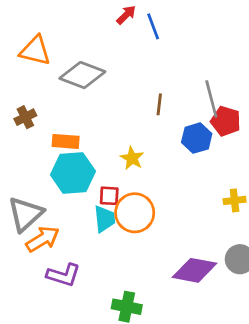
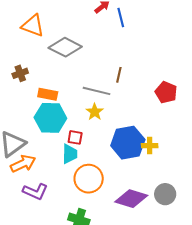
gray line: (211, 99) -> (97, 91), moved, turned -68
blue hexagon: (197, 138) -> (128, 143), moved, size x1.5
yellow cross: (235, 200) -> (150, 146), moved
orange circle: (135, 213) -> (89, 179), moved

